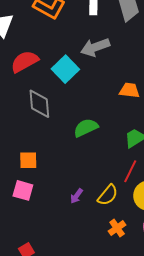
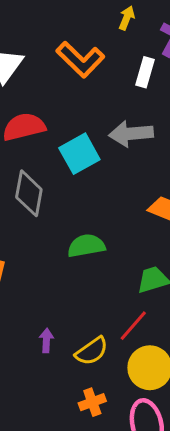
purple arrow: (76, 196) -> (46, 340), turned 133

